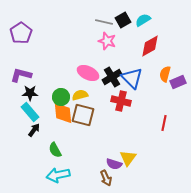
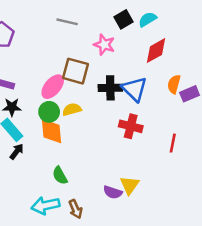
gray line: (104, 22) -> (67, 22), moved
pink ellipse: (88, 73) -> (53, 87), moved, turned -75
black cross: (112, 77) -> (110, 88), turned 30
red cross: (121, 101) -> (131, 126), moved
brown square: (83, 115) -> (75, 71), moved
green semicircle: (55, 150) -> (60, 175), moved
brown arrow: (106, 178) -> (75, 209), moved

